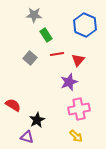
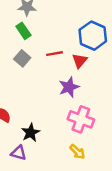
blue hexagon: (85, 25) -> (93, 36), moved
green rectangle: (46, 35) -> (23, 31), moved
pink cross: (79, 109) -> (81, 119), turned 30

